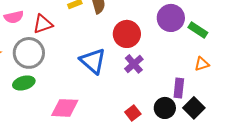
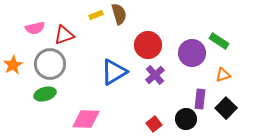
purple circle: (171, 18) -> (192, 53), moved
blue triangle: (93, 61) -> (114, 72), turned 48
black square: (194, 108) -> (226, 108), moved

